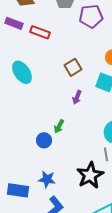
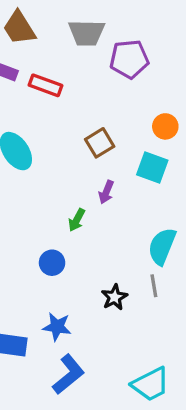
green arrow: (59, 126) -> (77, 220), moved
black star: (90, 175) -> (114, 297), moved, size x0.6

